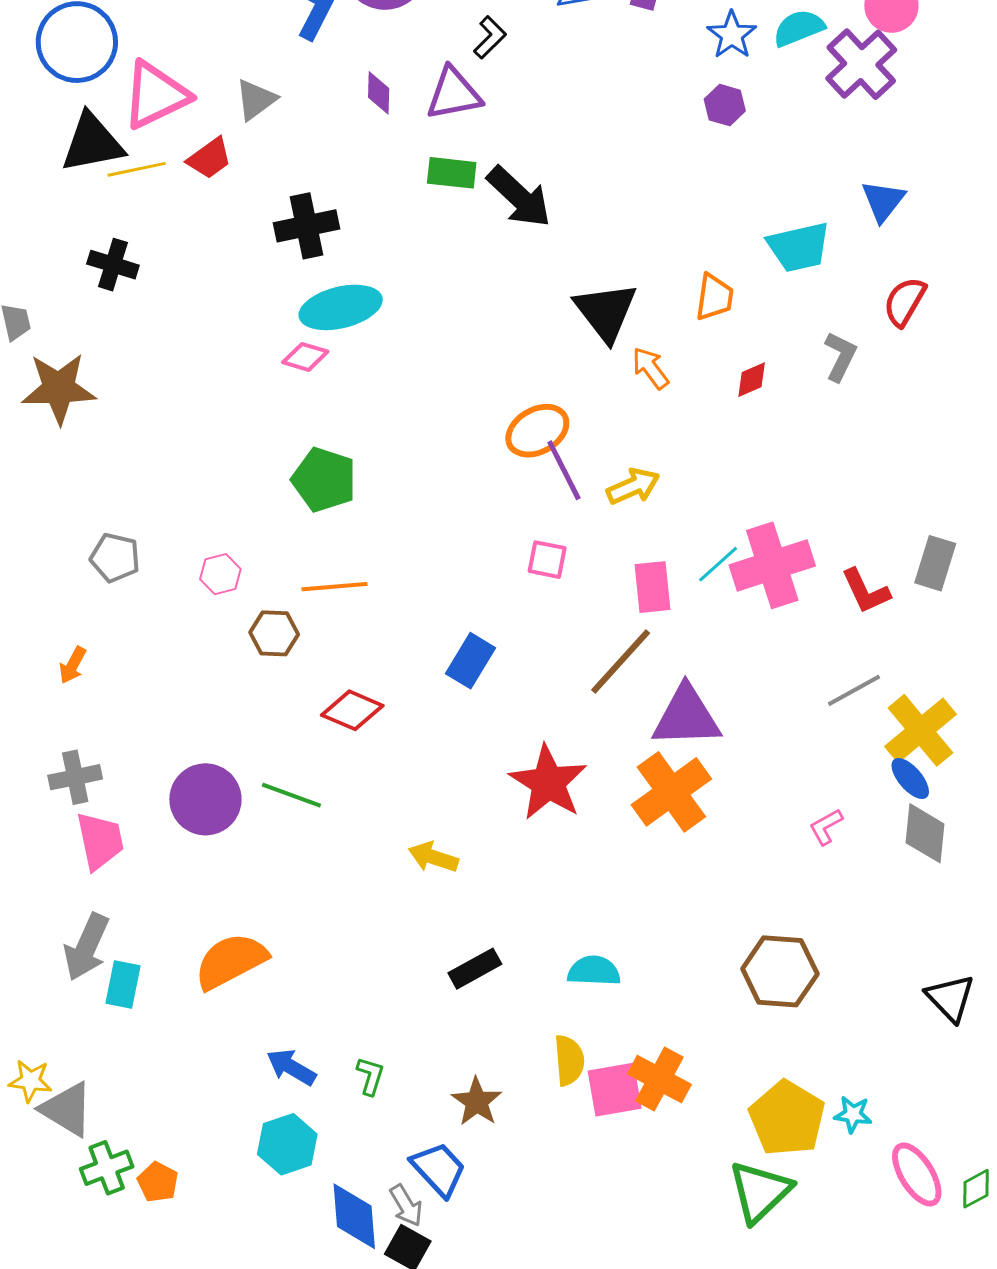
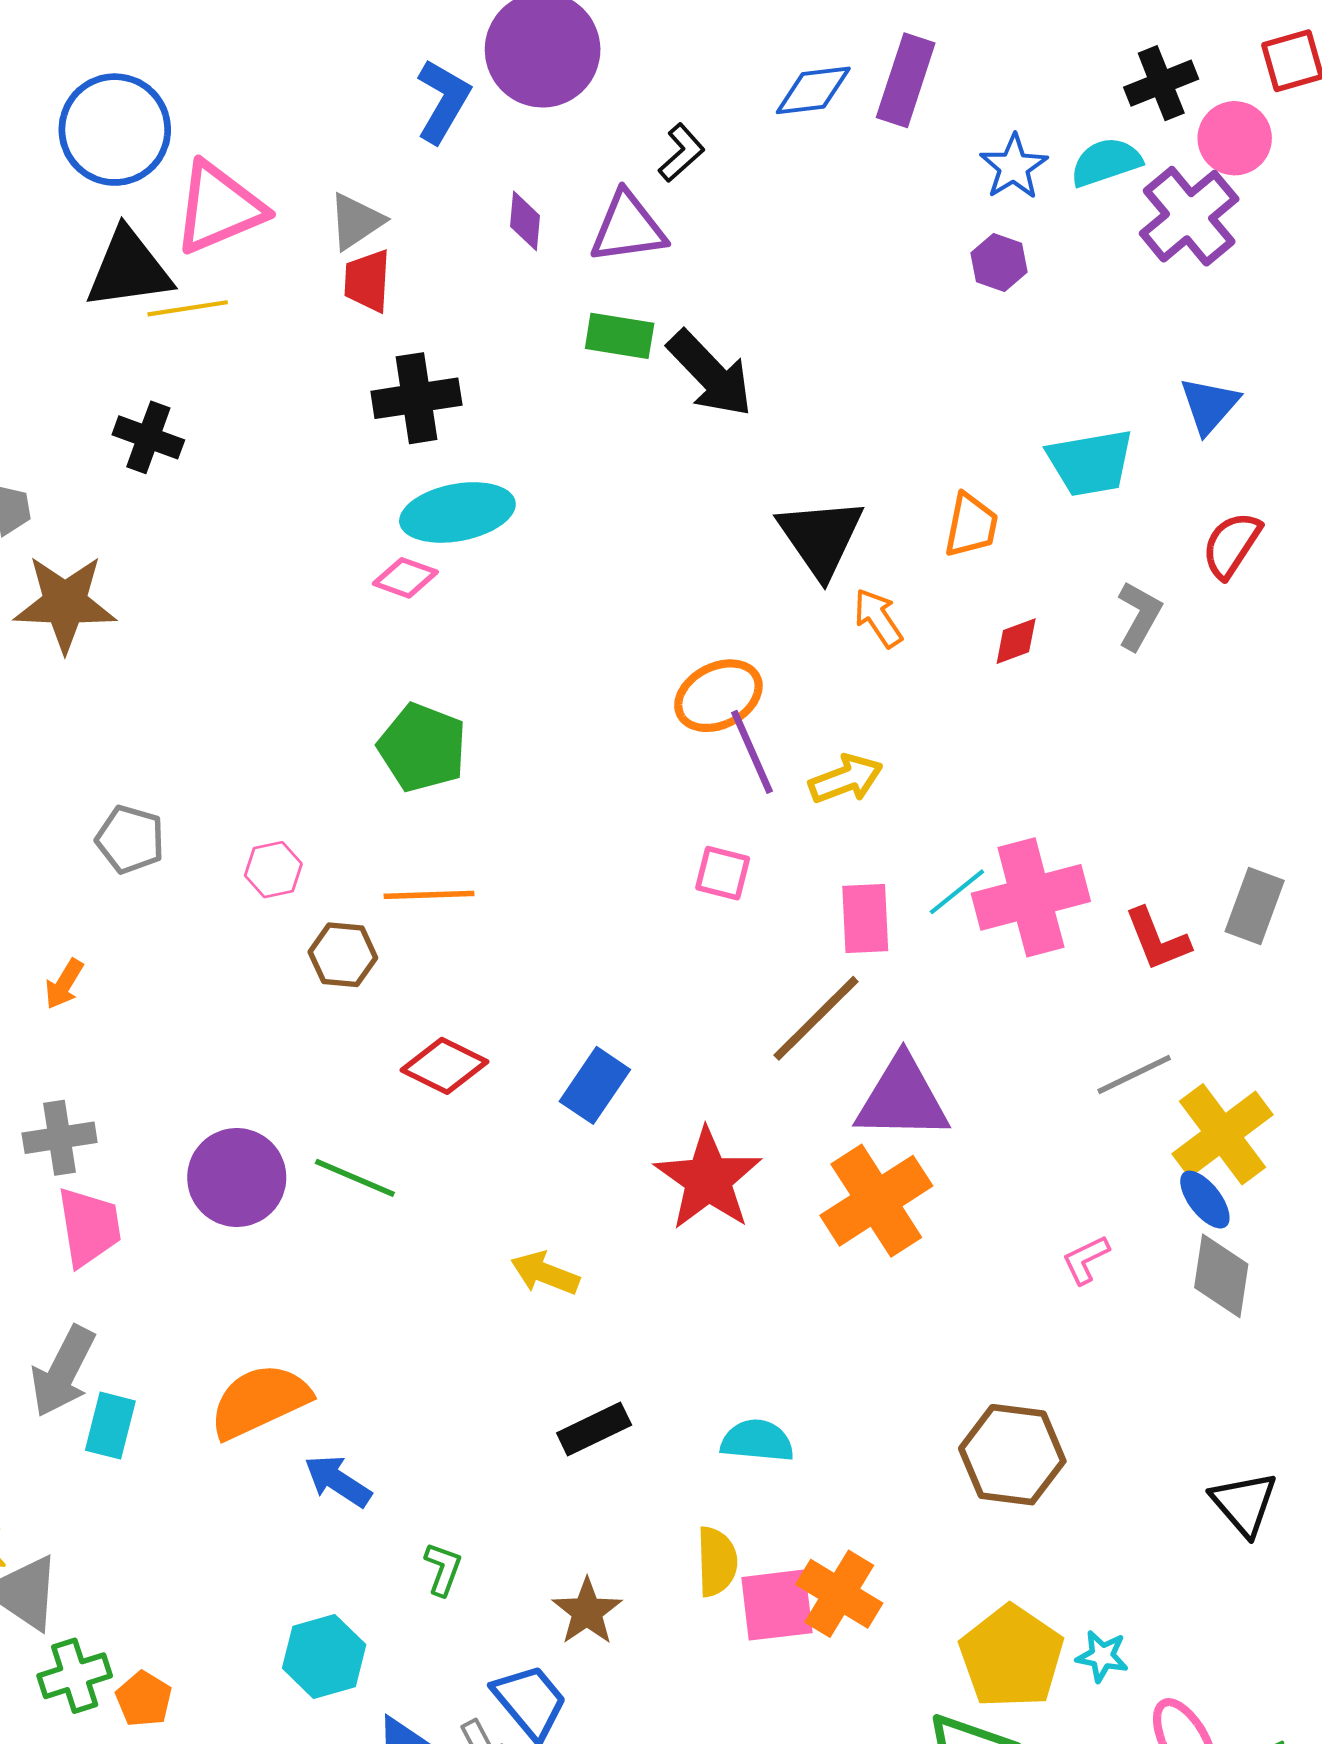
red trapezoid: (210, 158) -> (367, 281), moved, turned 126
blue rectangle: (471, 661) -> (595, 1085), moved
blue arrow: (291, 1067) -> (338, 1481), moved

